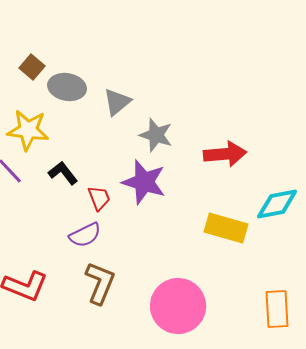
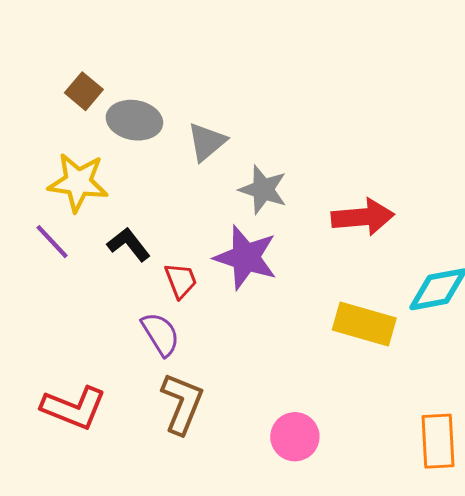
purple semicircle: (85, 235) -> (160, 334), turned -96
pink circle: (178, 306) -> (295, 437), size x0.6

